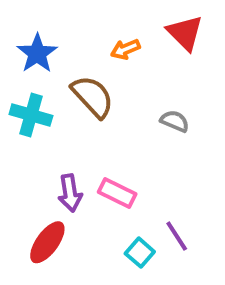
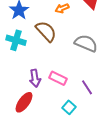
gray semicircle: (175, 121) -> (86, 43), size x1.6
purple line: (177, 236) -> (87, 87), moved

